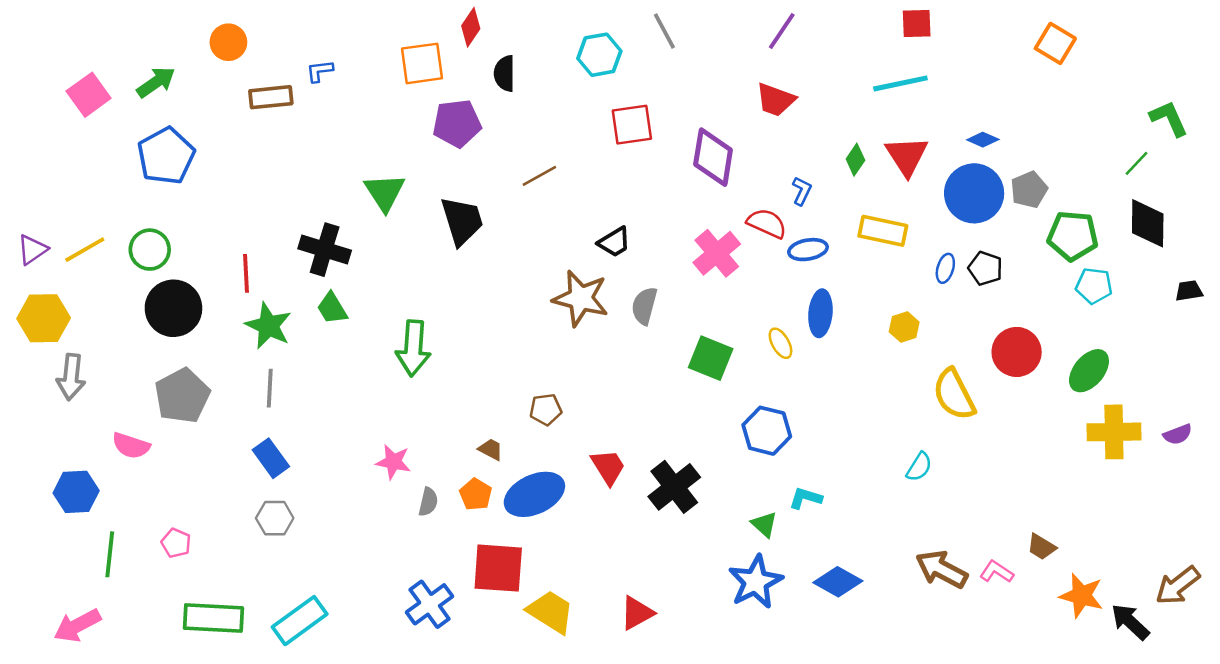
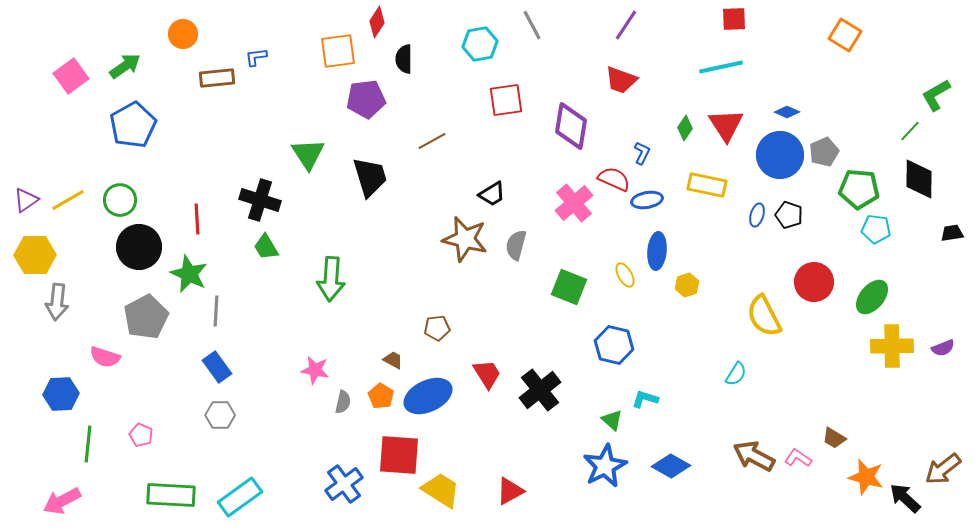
green L-shape: (1169, 118) -> (936, 95), turned -96
green star: (268, 326) -> (189, 274), moved
yellow hexagon: (904, 327) -> (687, 285), moved

